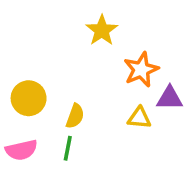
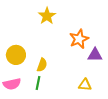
yellow star: (102, 30) -> (47, 16), moved
yellow triangle: (139, 118) -> (85, 85), moved

